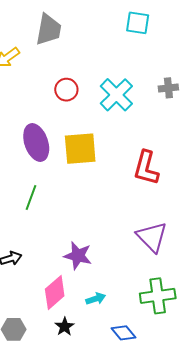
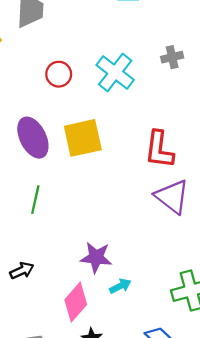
purple triangle: (152, 237) -> (172, 197), moved
cyan arrow: (96, 299) -> (120, 286), moved

